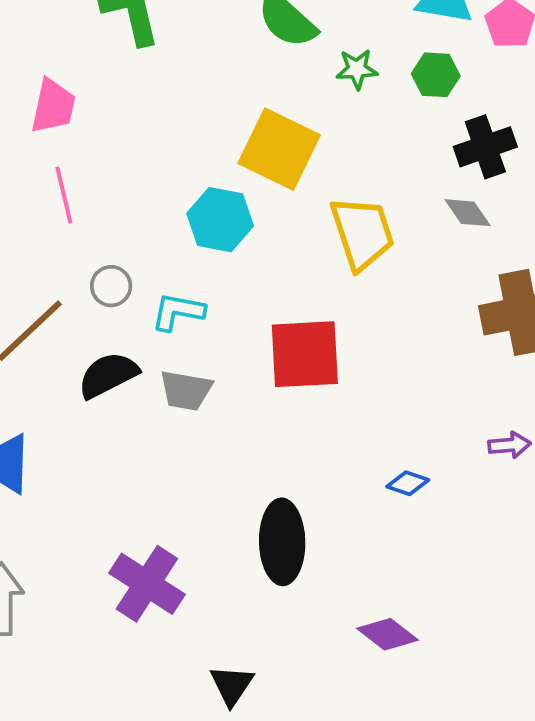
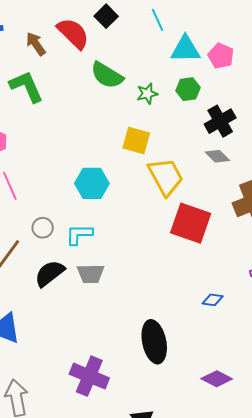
yellow square: (279, 149) -> (136, 141), moved, size x0.7
red square: (305, 354) -> (191, 223), moved, turned 33

